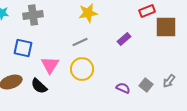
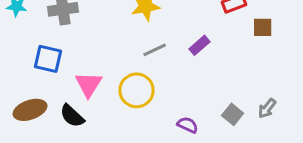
brown square: (166, 27) -> (263, 27), size x0.6
gray line: (80, 42) -> (155, 50), moved
purple semicircle: (123, 88) -> (188, 125), moved

